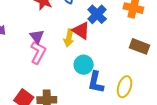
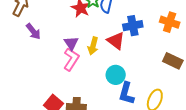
blue cross: (97, 14) -> (133, 26), turned 30
yellow arrow: (69, 38) -> (93, 46), moved

